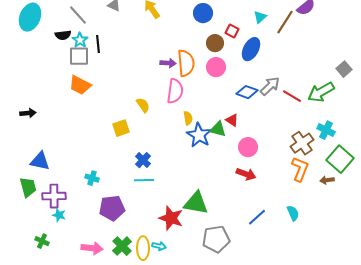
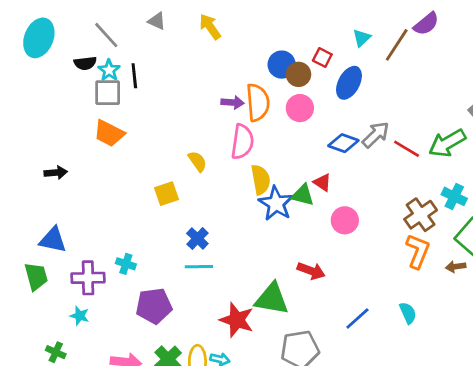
blue circle: (203, 13) -> (282, 65), moved
black arrow: (28, 113) -> (56, 173), moved
yellow semicircle: (188, 118) -> (261, 180), size x1.5
red arrow: (246, 174) -> (311, 271), moved
purple cross: (54, 196) -> (88, 278), moved

